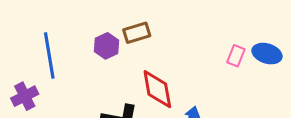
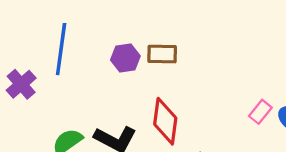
purple cross: (25, 96) -> (21, 84), turned -32

